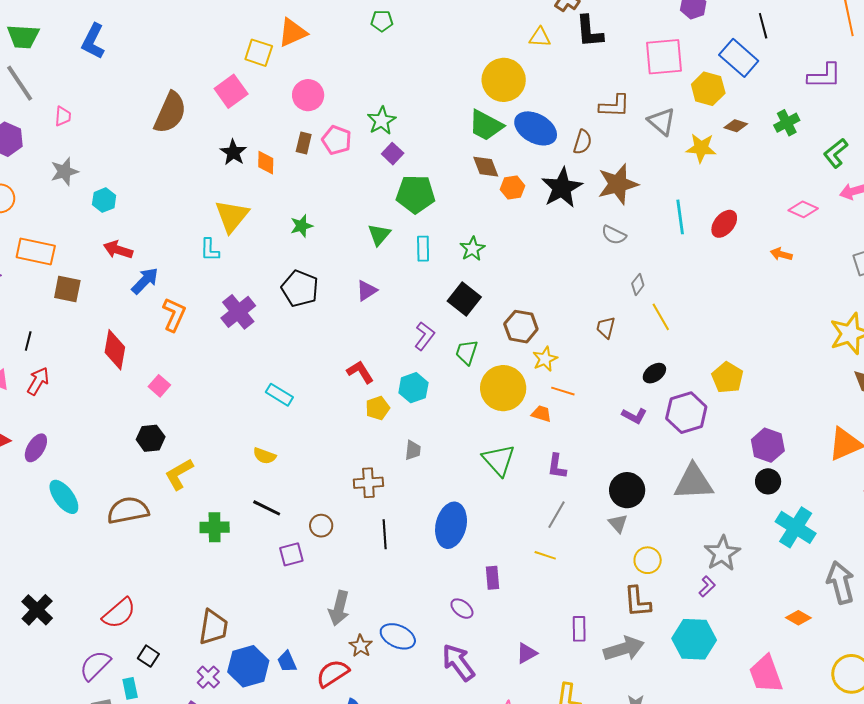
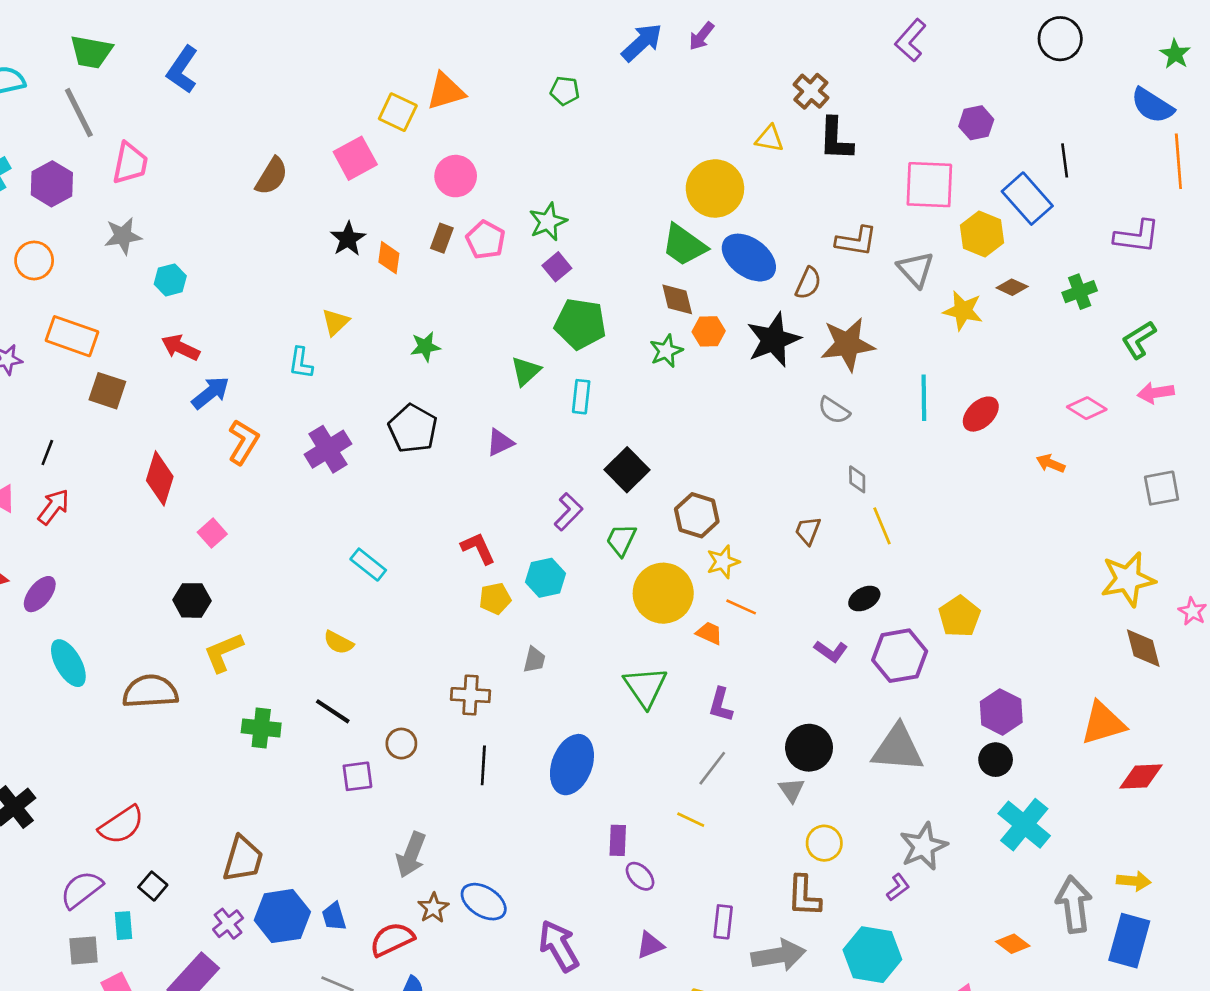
brown semicircle: (170, 113) -> (272, 176), size x0.7
pink trapezoid: (63, 116) -> (130, 163), size x1.6
yellow triangle: (232, 216) -> (335, 322), size x0.6
green star: (472, 249) -> (666, 351), moved
gray diamond: (638, 284) -> (857, 479), turned -45
purple ellipse: (462, 609) -> (640, 876), moved

